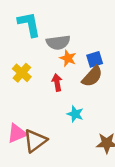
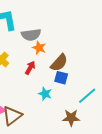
blue square: (95, 59) -> (61, 78), moved, turned 32
red arrow: (57, 82) -> (30, 68), turned 40

